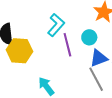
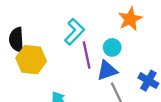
blue triangle: (99, 58) -> (107, 70), moved

